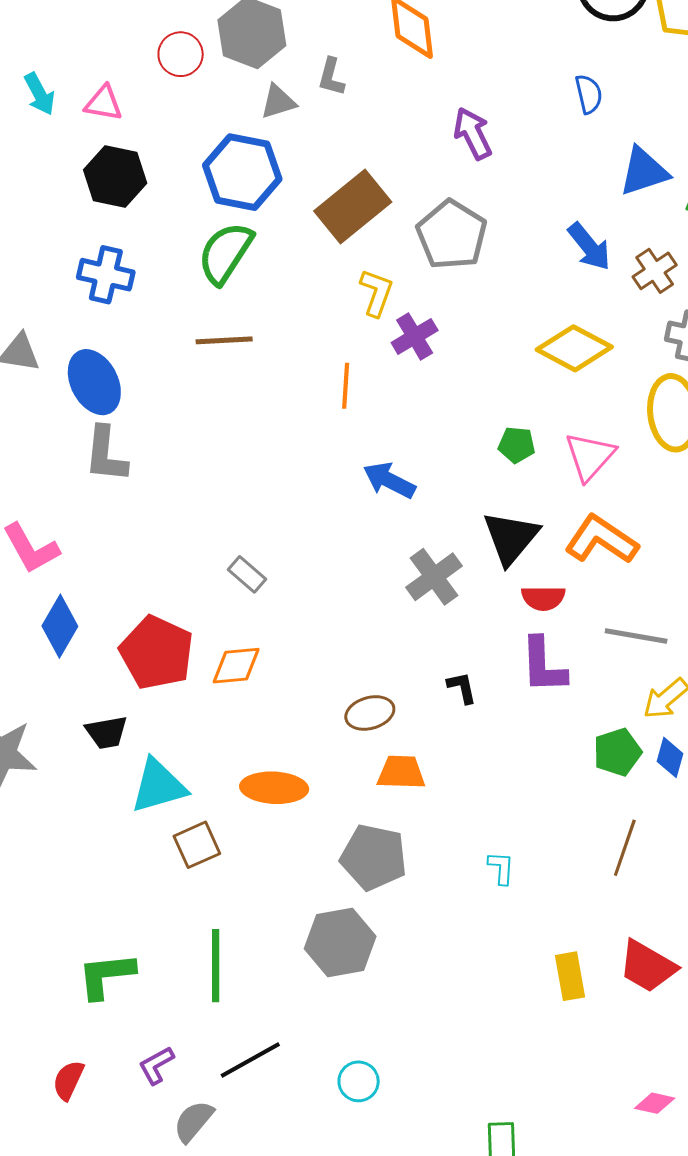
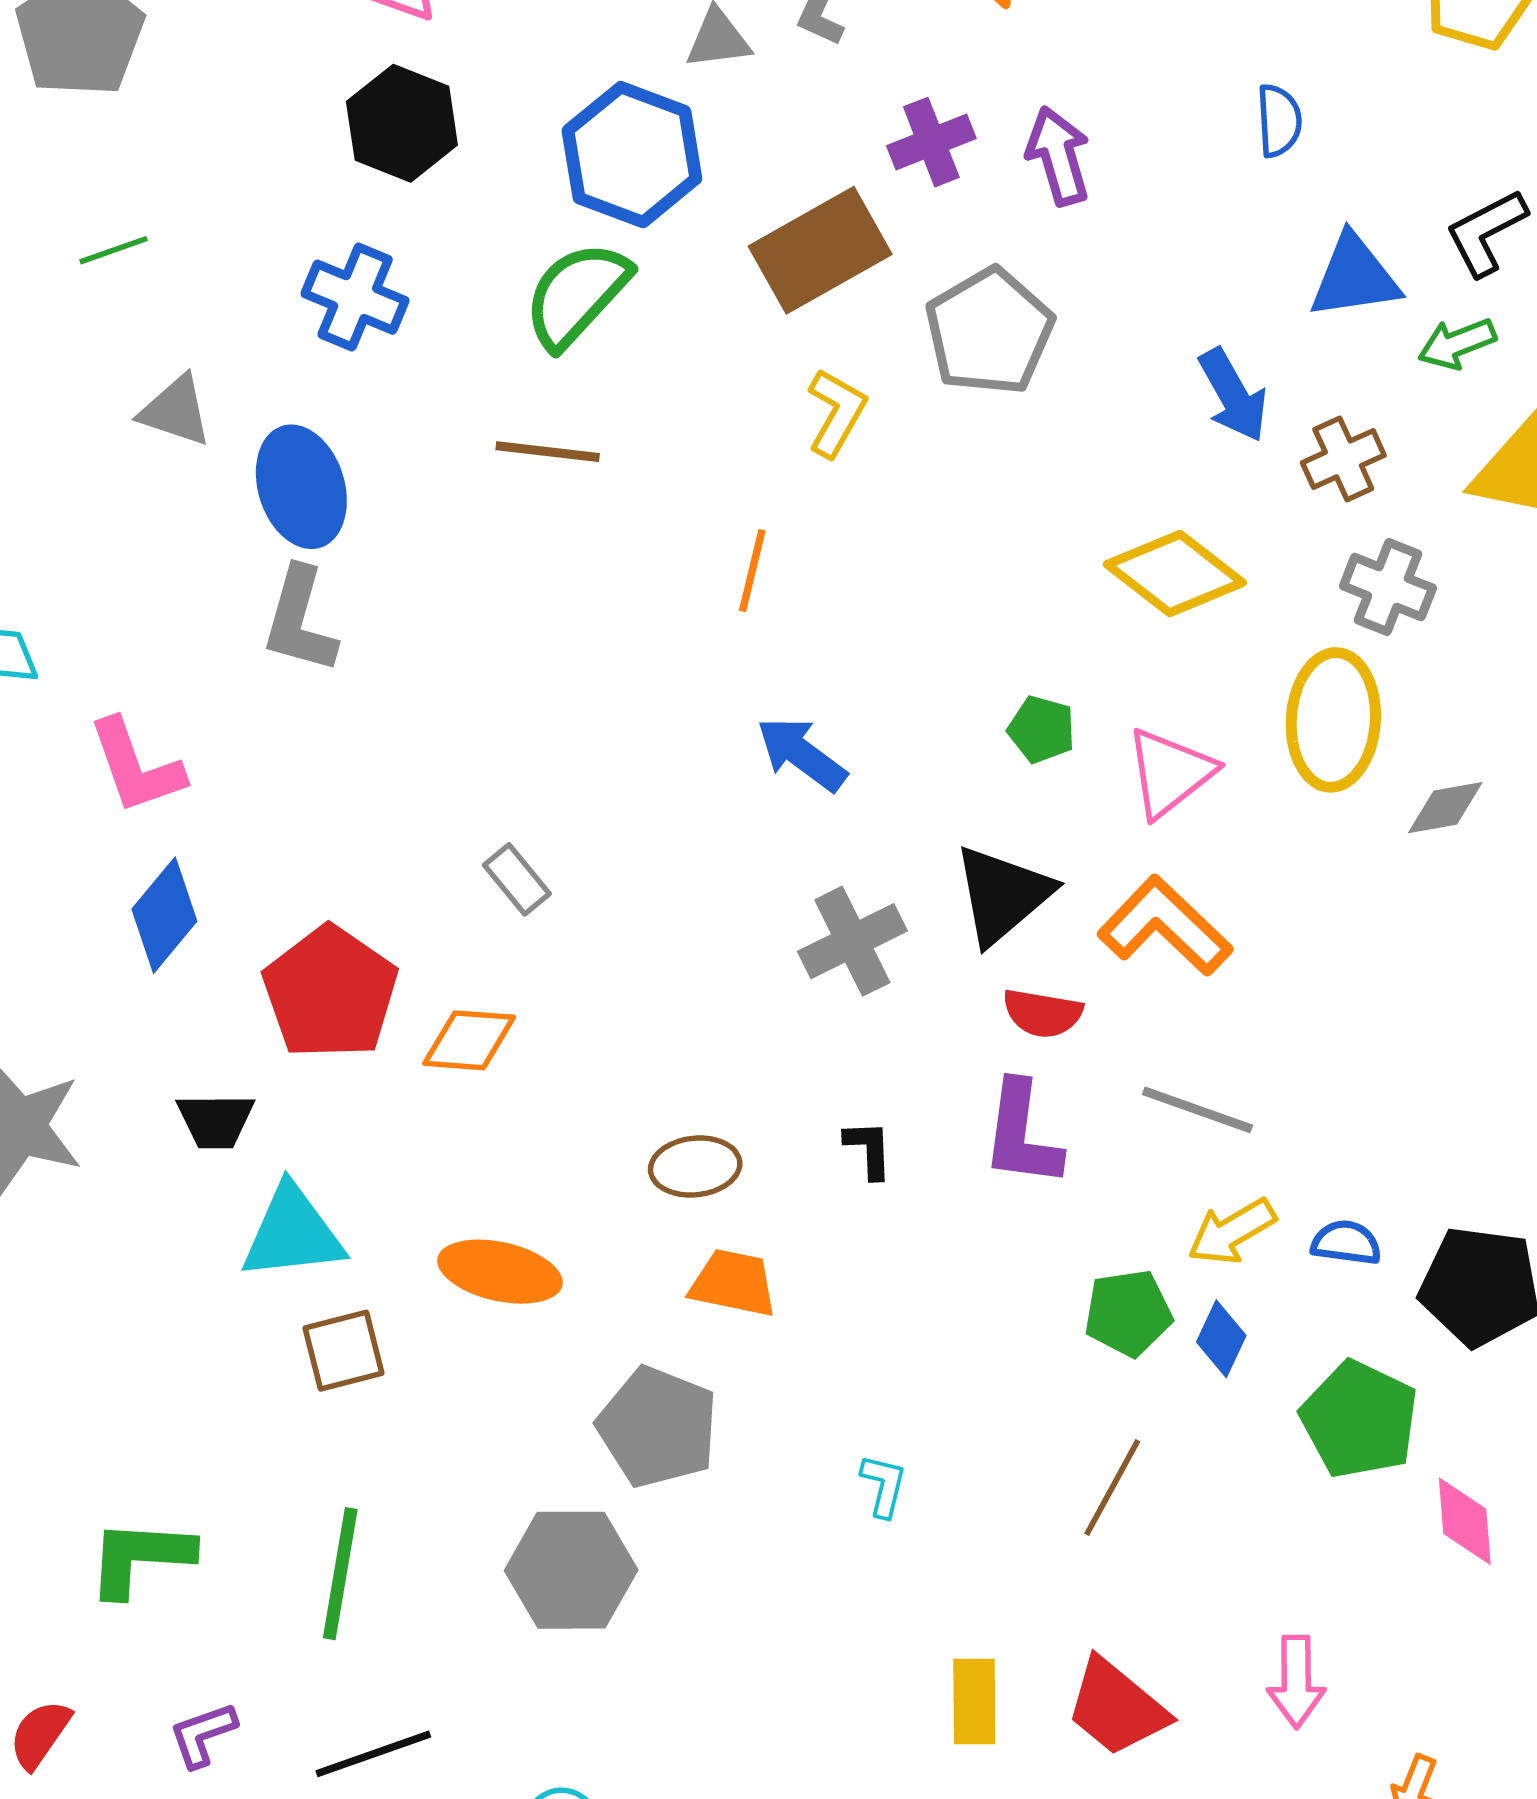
purple cross: (415, 336) -> (931, 142), moved

